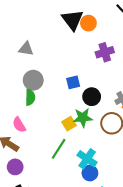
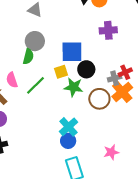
blue square: (73, 82) -> (72, 52), size x1.6
yellow square: (69, 124) -> (61, 72), moved
green line: (59, 149) -> (35, 85), moved

